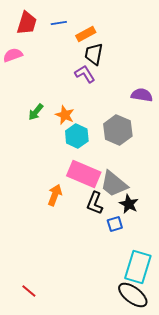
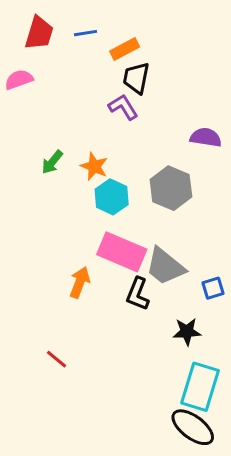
black star: (129, 204) -> (187, 332), moved, turned -30
blue square: (115, 224) -> (213, 288), moved
red line: (29, 291) -> (57, 359), moved

